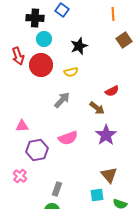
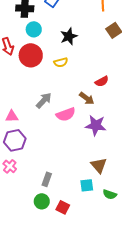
gray arrow: (62, 100) -> (44, 100), moved
purple star: (106, 135) -> (96, 125), turned -30
pink semicircle: (68, 138) -> (66, 114), moved
purple hexagon: (37, 150) -> (15, 140), moved

